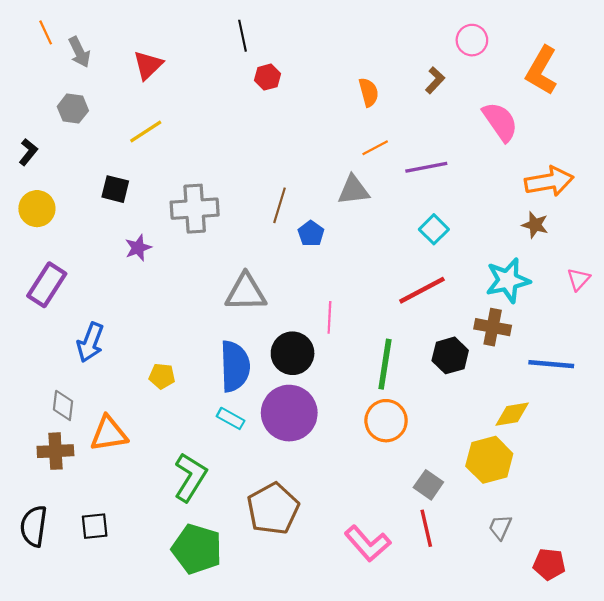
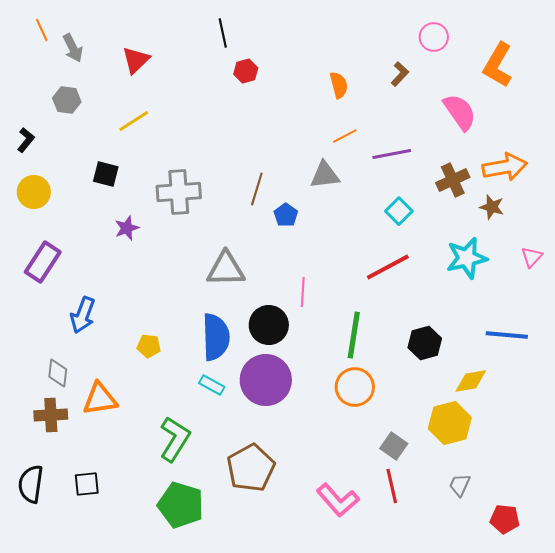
brown cross: (493, 327) -> (453, 180), moved, turned -36
black hexagon: (450, 355) -> (425, 343), moved

